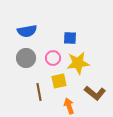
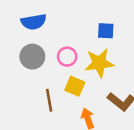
blue square: (70, 38) -> (106, 31), moved
yellow square: (59, 81) -> (75, 86), turned 35

